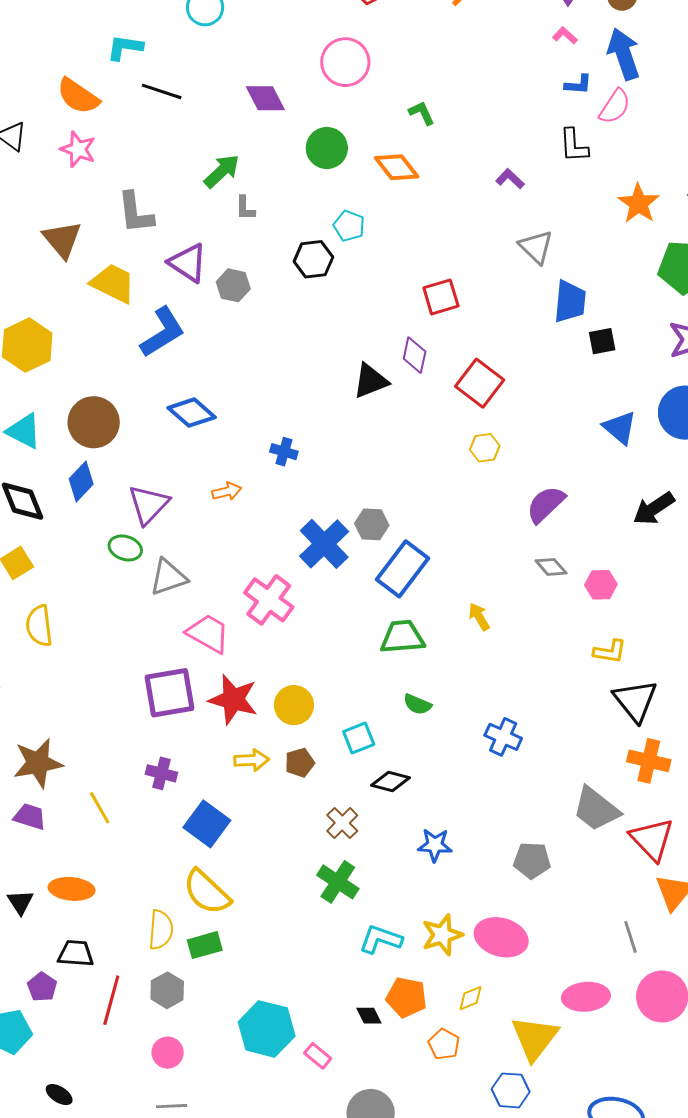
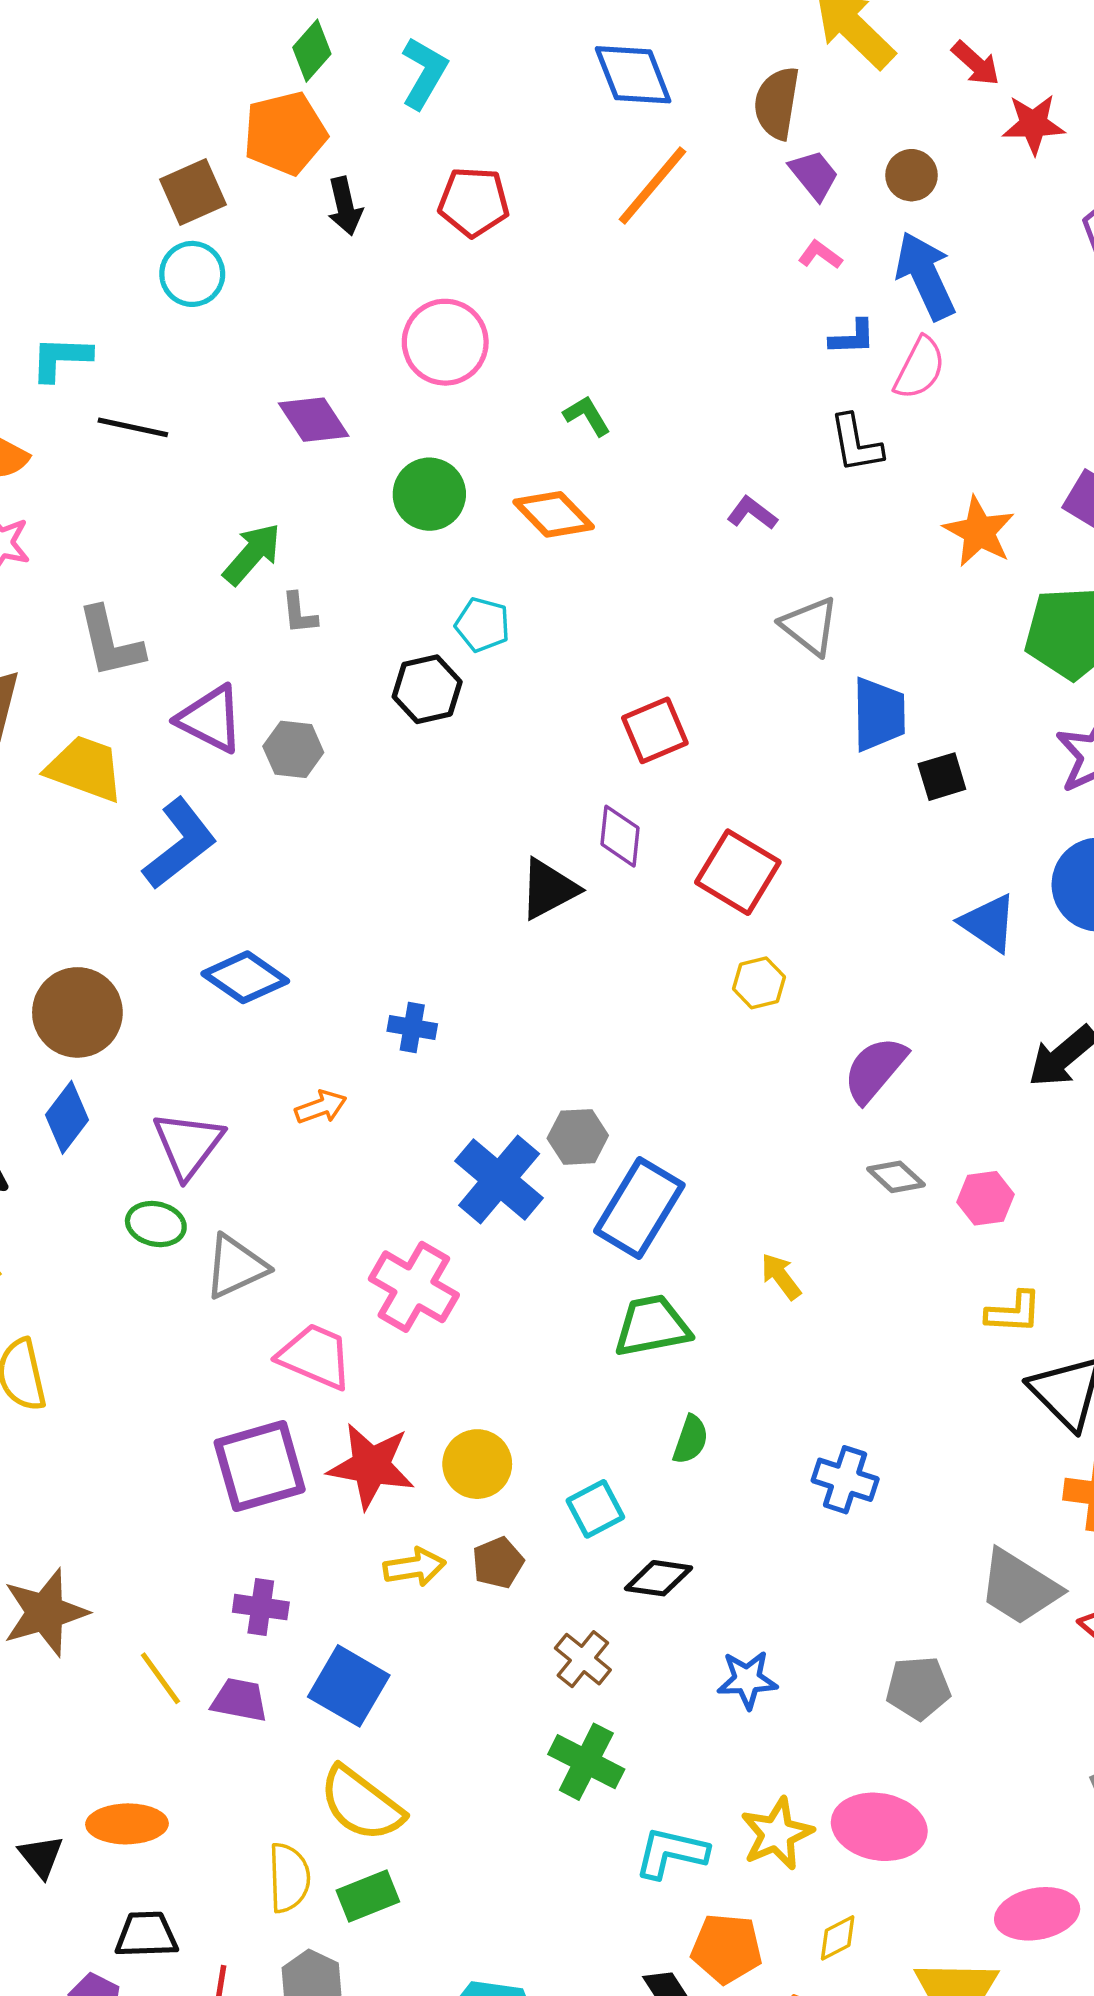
green semicircle: (417, 704) -> (691, 1440), turned -88
purple trapezoid: (30, 817) -> (240, 1700), moved

